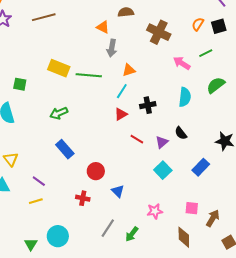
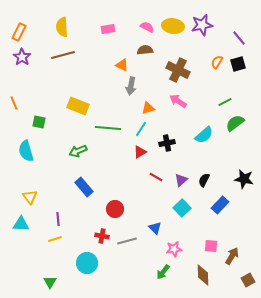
green line: (206, 53) -> (225, 102), moved
pink arrow: (182, 63) -> (178, 101), moved
green line: (89, 75) -> (108, 128), moved
cyan semicircle: (185, 97) -> (204, 135), turned 42
black semicircle: (181, 133) -> (204, 180), moved, turned 64
purple line: (39, 181) -> (58, 219), turned 48
blue triangle: (118, 191) -> (155, 228), moved
gray line: (108, 228) -> (127, 241), moved, turned 42
green arrow: (132, 234) -> (163, 272), moved
cyan circle: (58, 236) -> (87, 263), moved

